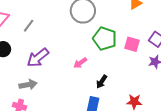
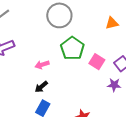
black arrow: (102, 82) -> (41, 87), moved

